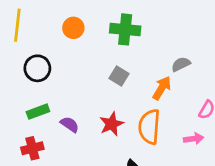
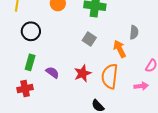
gray semicircle: (181, 64) -> (134, 32), turned 120
orange arrow: (162, 88) -> (120, 49), turned -60
green rectangle: (38, 112) -> (30, 62), turned -56

